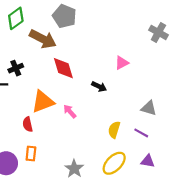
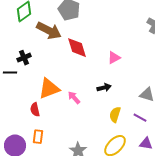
pink triangle: (122, 63) -> (114, 58), moved
red diamond: (63, 68) -> (77, 48), moved
black arrow: (99, 86) -> (104, 88), moved, turned -40

